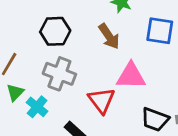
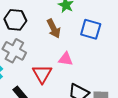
pink triangle: (131, 76) -> (66, 59), size x0.7

